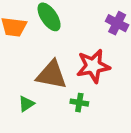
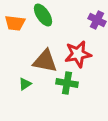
green cross: (79, 103) -> (67, 83), size x1.5

